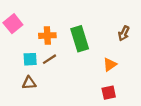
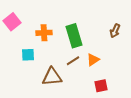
brown line: (50, 59) -> (73, 61), moved
orange triangle: (110, 65) -> (93, 60), moved
brown triangle: (29, 83) -> (52, 77), moved, size x1.5

